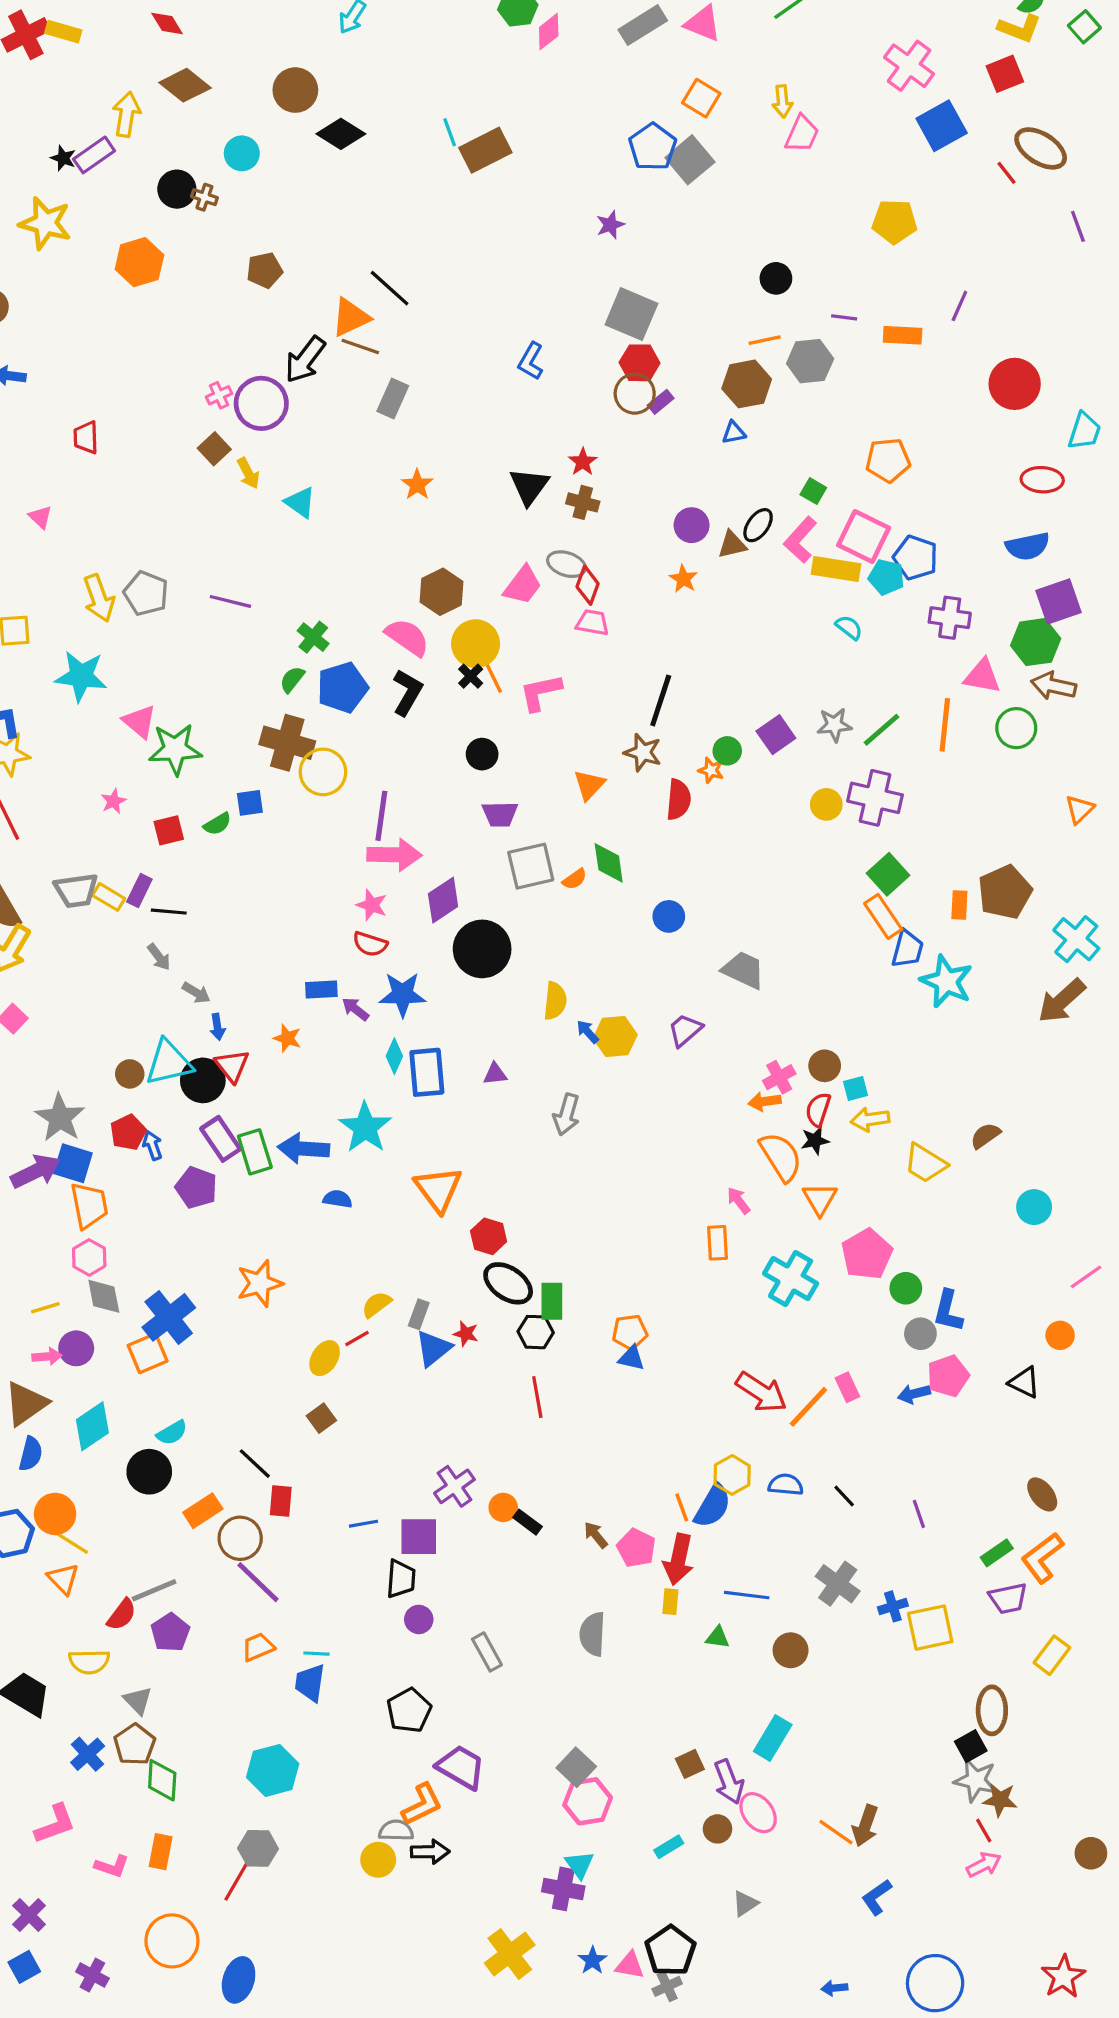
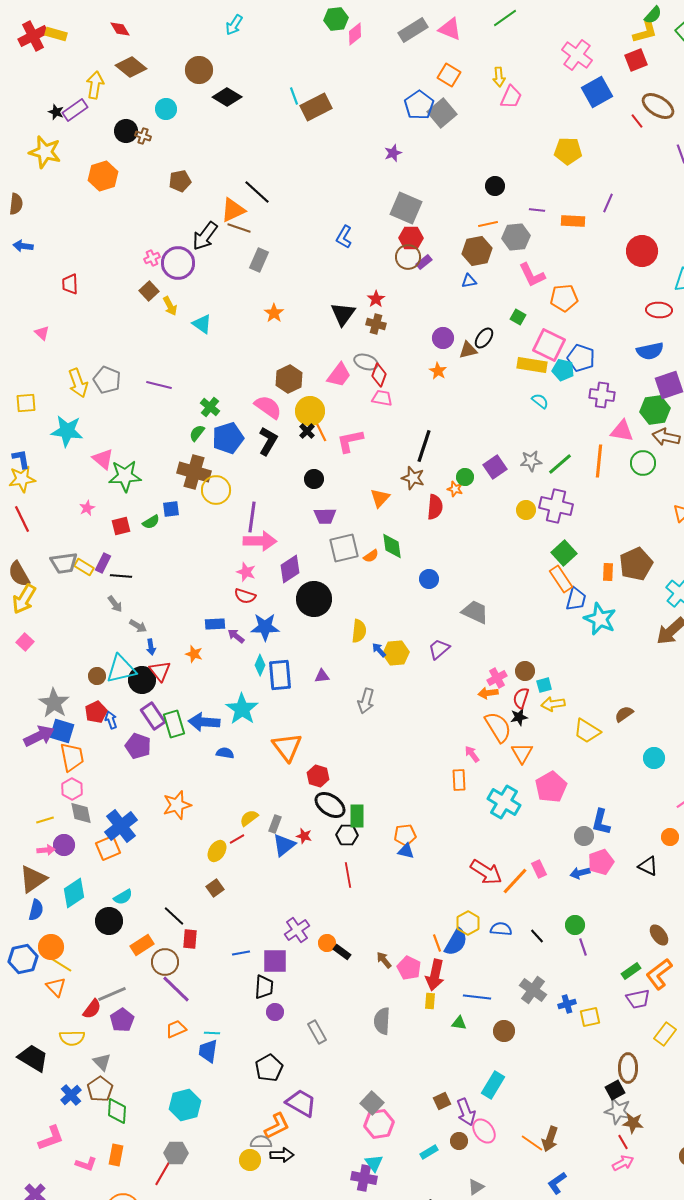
yellow L-shape: (1019, 28) -> (645, 32), turned -36
pink L-shape: (800, 540) -> (532, 275), moved, turned -68
green circle: (906, 1288) -> (575, 925), moved
yellow square: (930, 1628) -> (590, 1017), size x0.7

